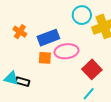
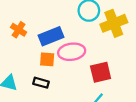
red square: (92, 69) -> (101, 72), turned 30
black rectangle: (23, 82) -> (41, 83), moved

